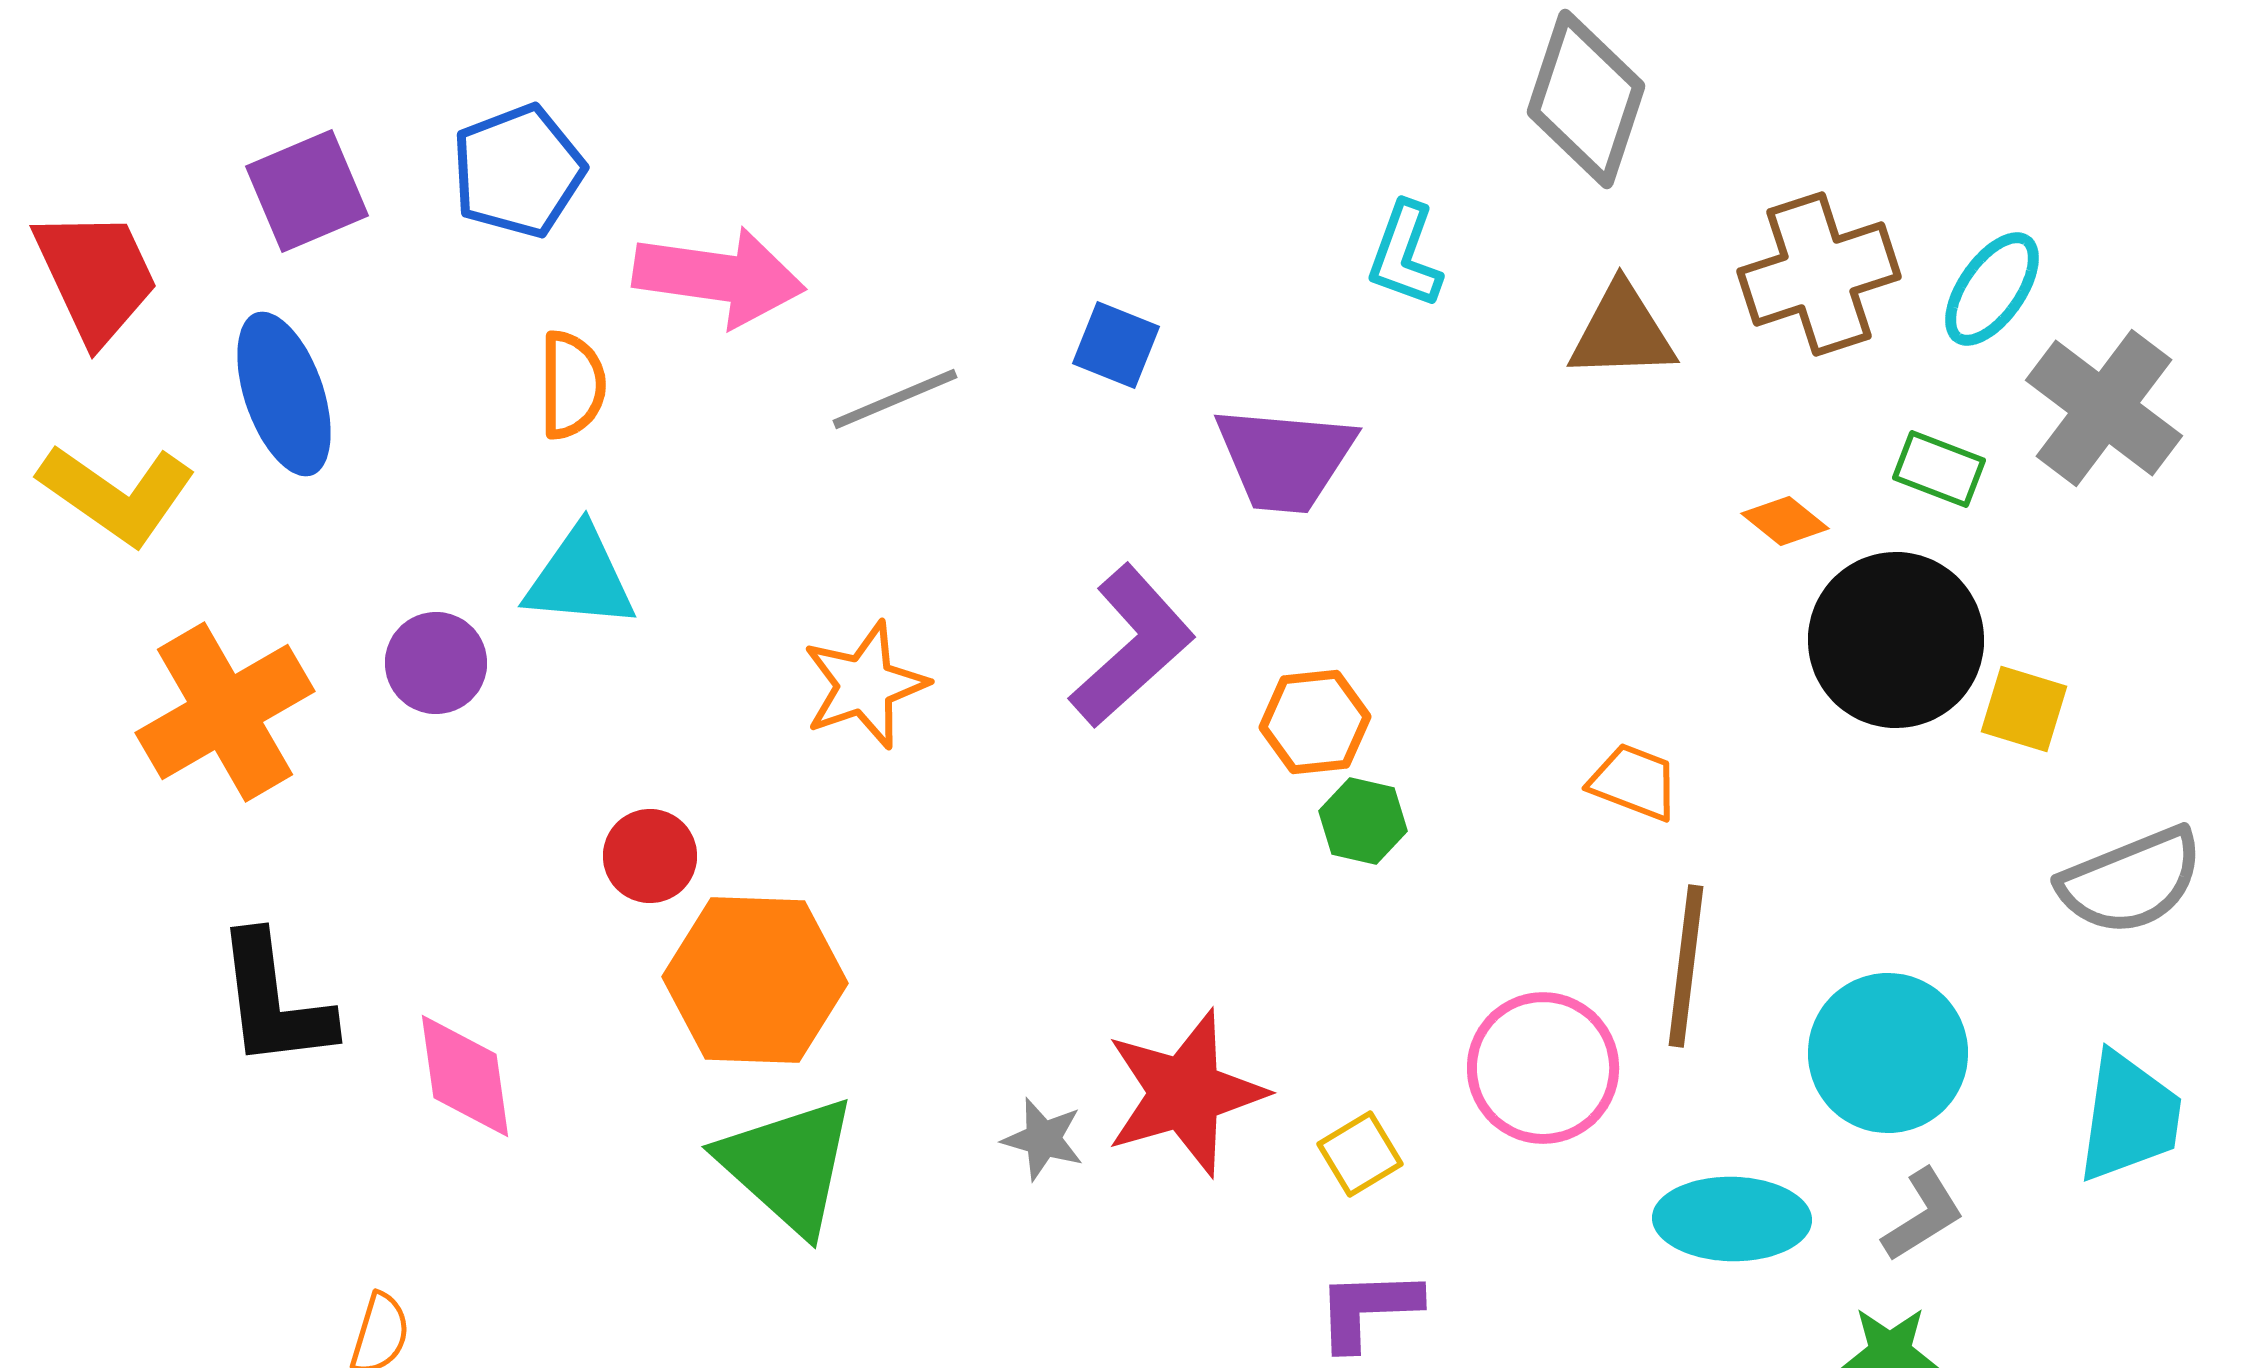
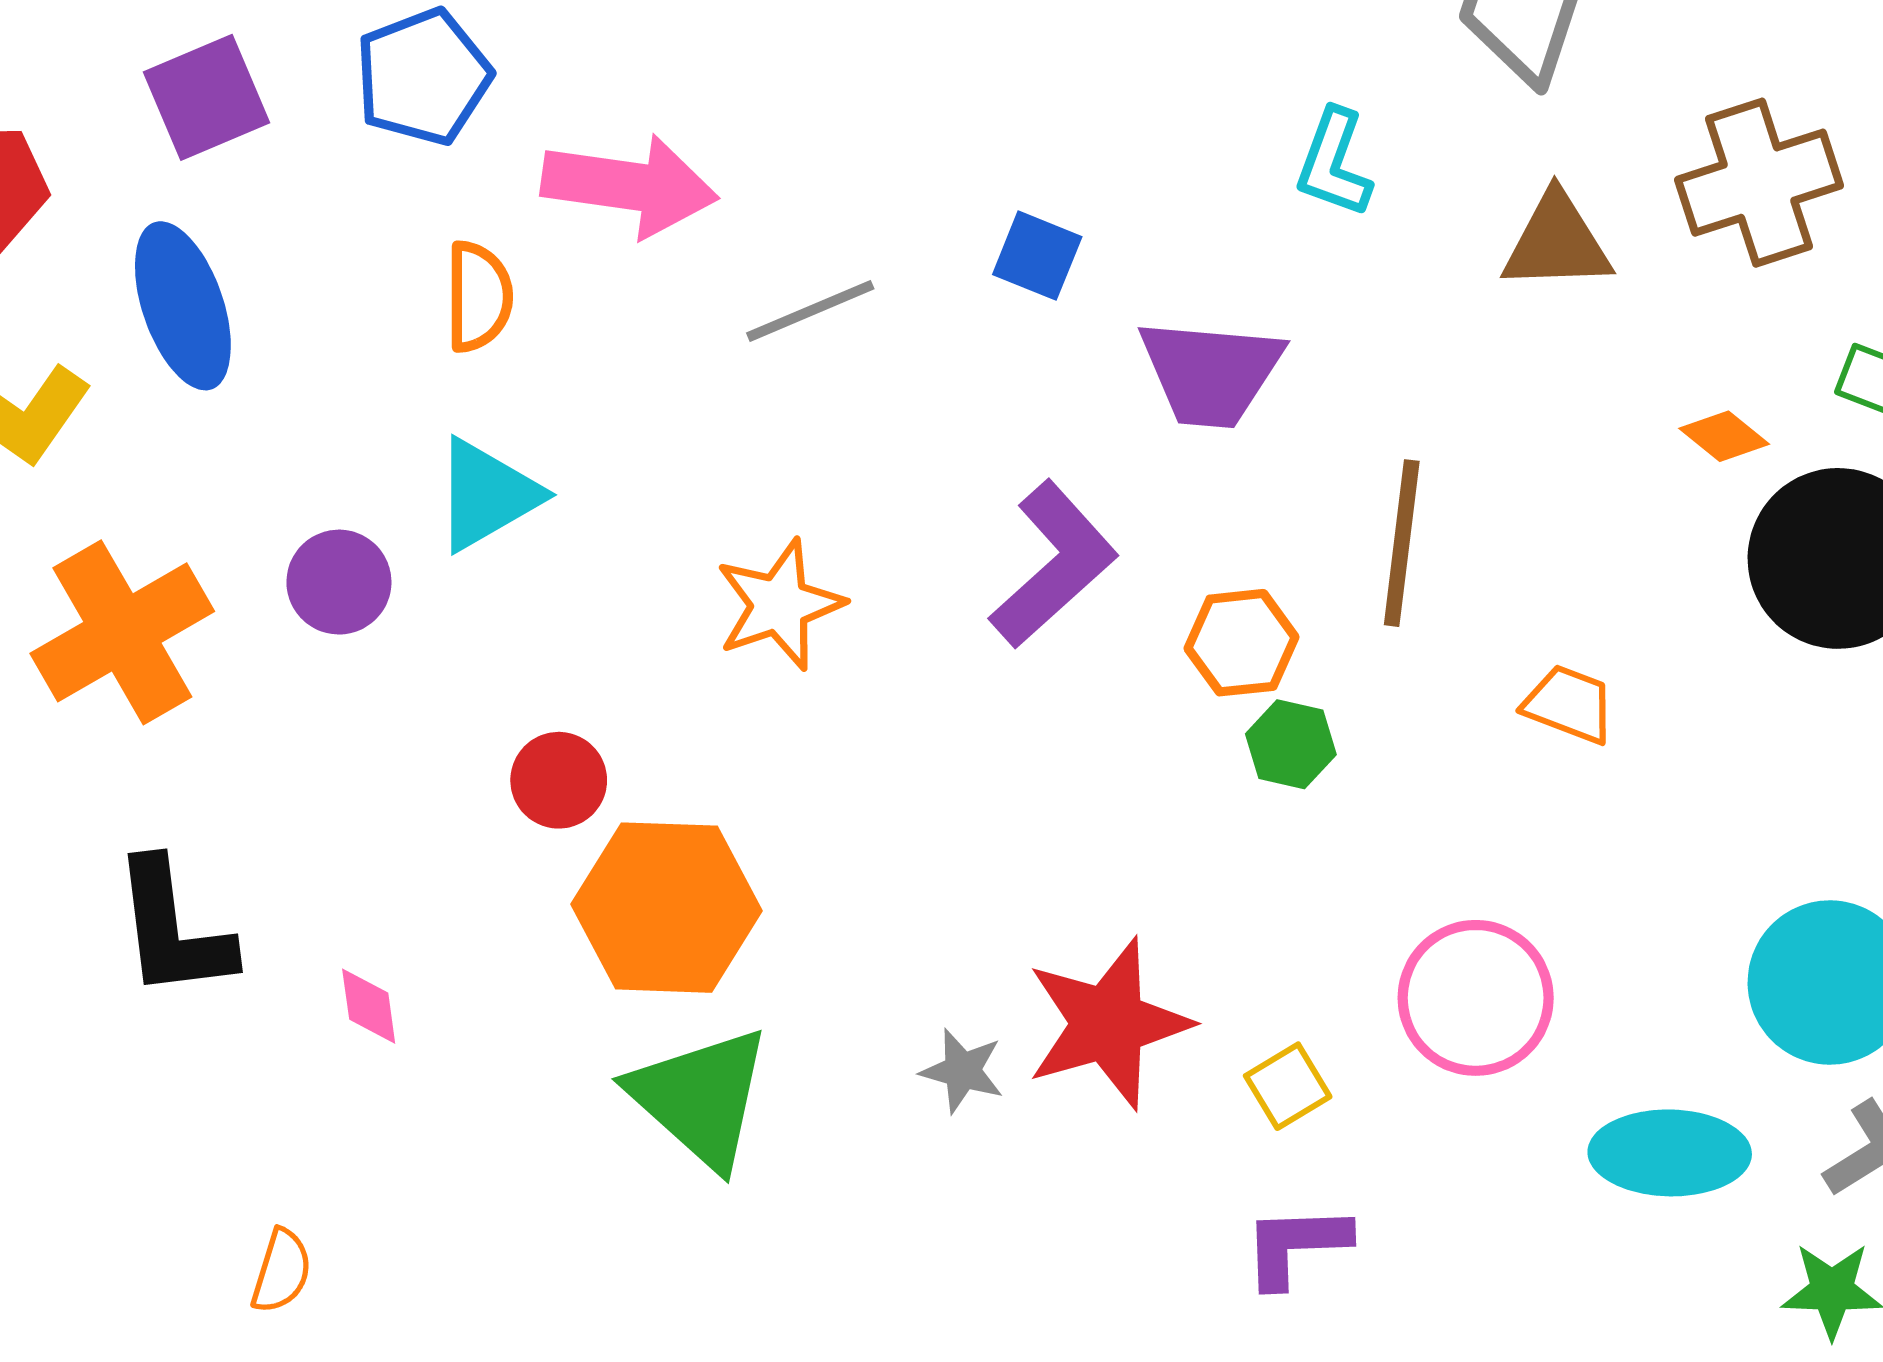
cyan triangle: (580, 578) -> (487, 495), turned -35
brown line: (1686, 966) -> (1402, 543), moved
pink diamond: (465, 1076) -> (369, 1006), size x0.6

